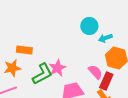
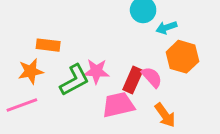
pink star: (57, 68) -> (96, 71), turned 30
red rectangle: (106, 81) -> (133, 80), moved

